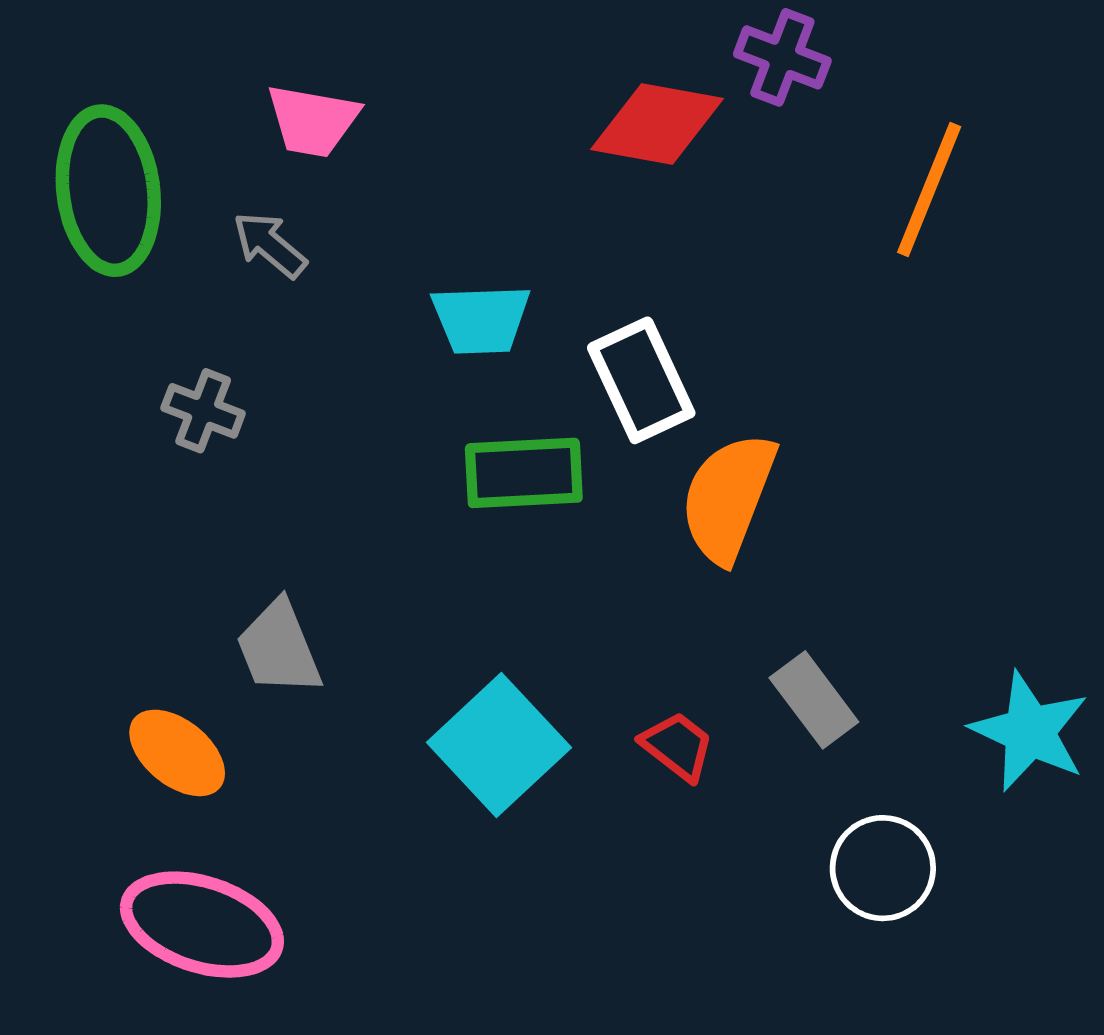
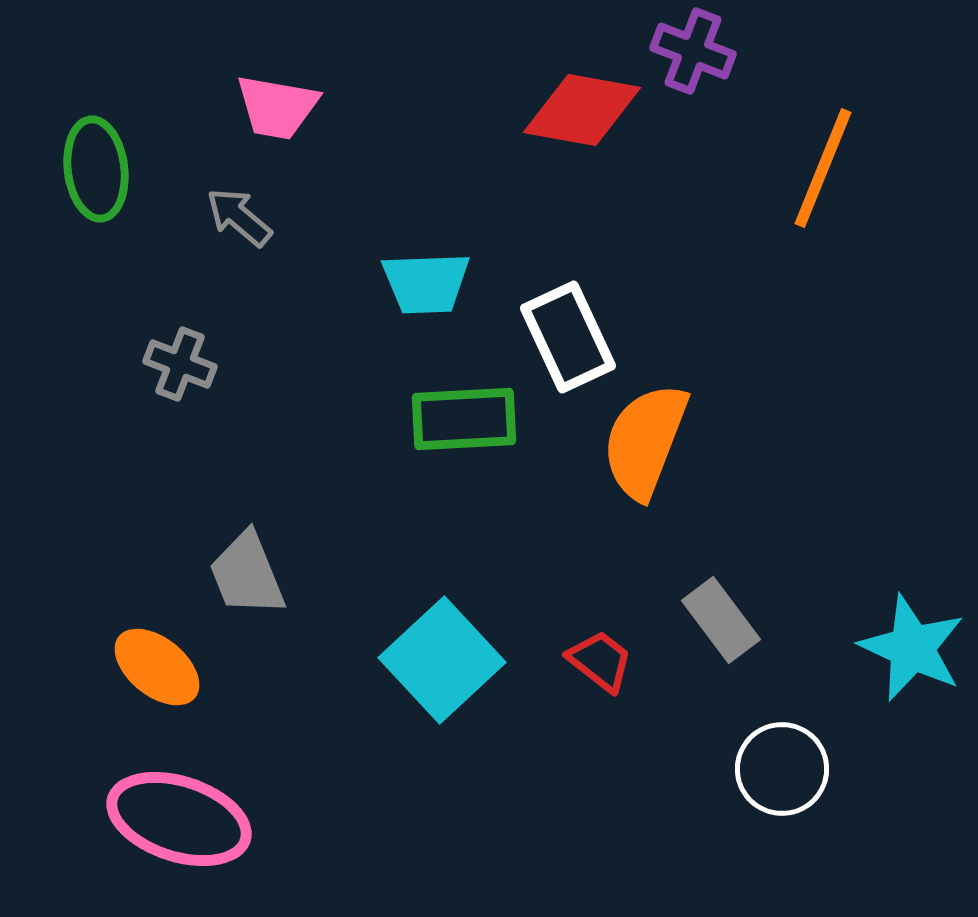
green ellipse: (108, 191) -> (96, 169), size x0.7

